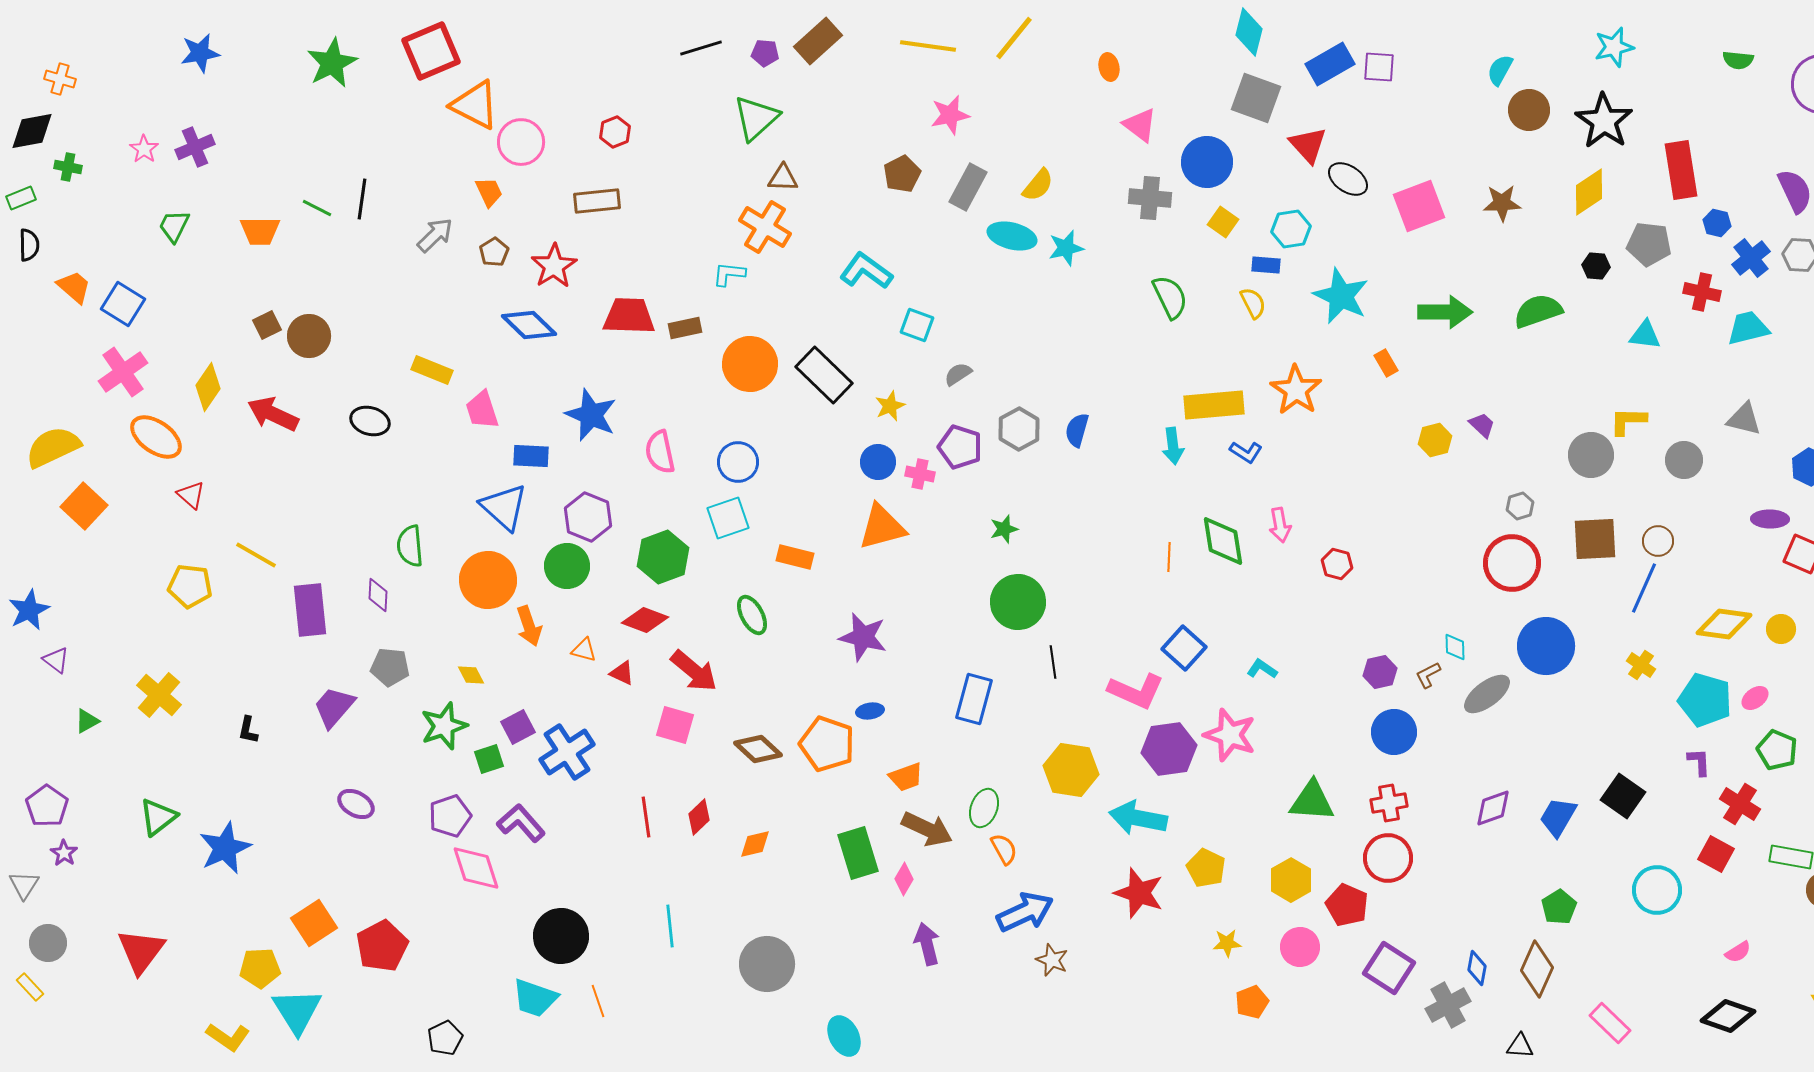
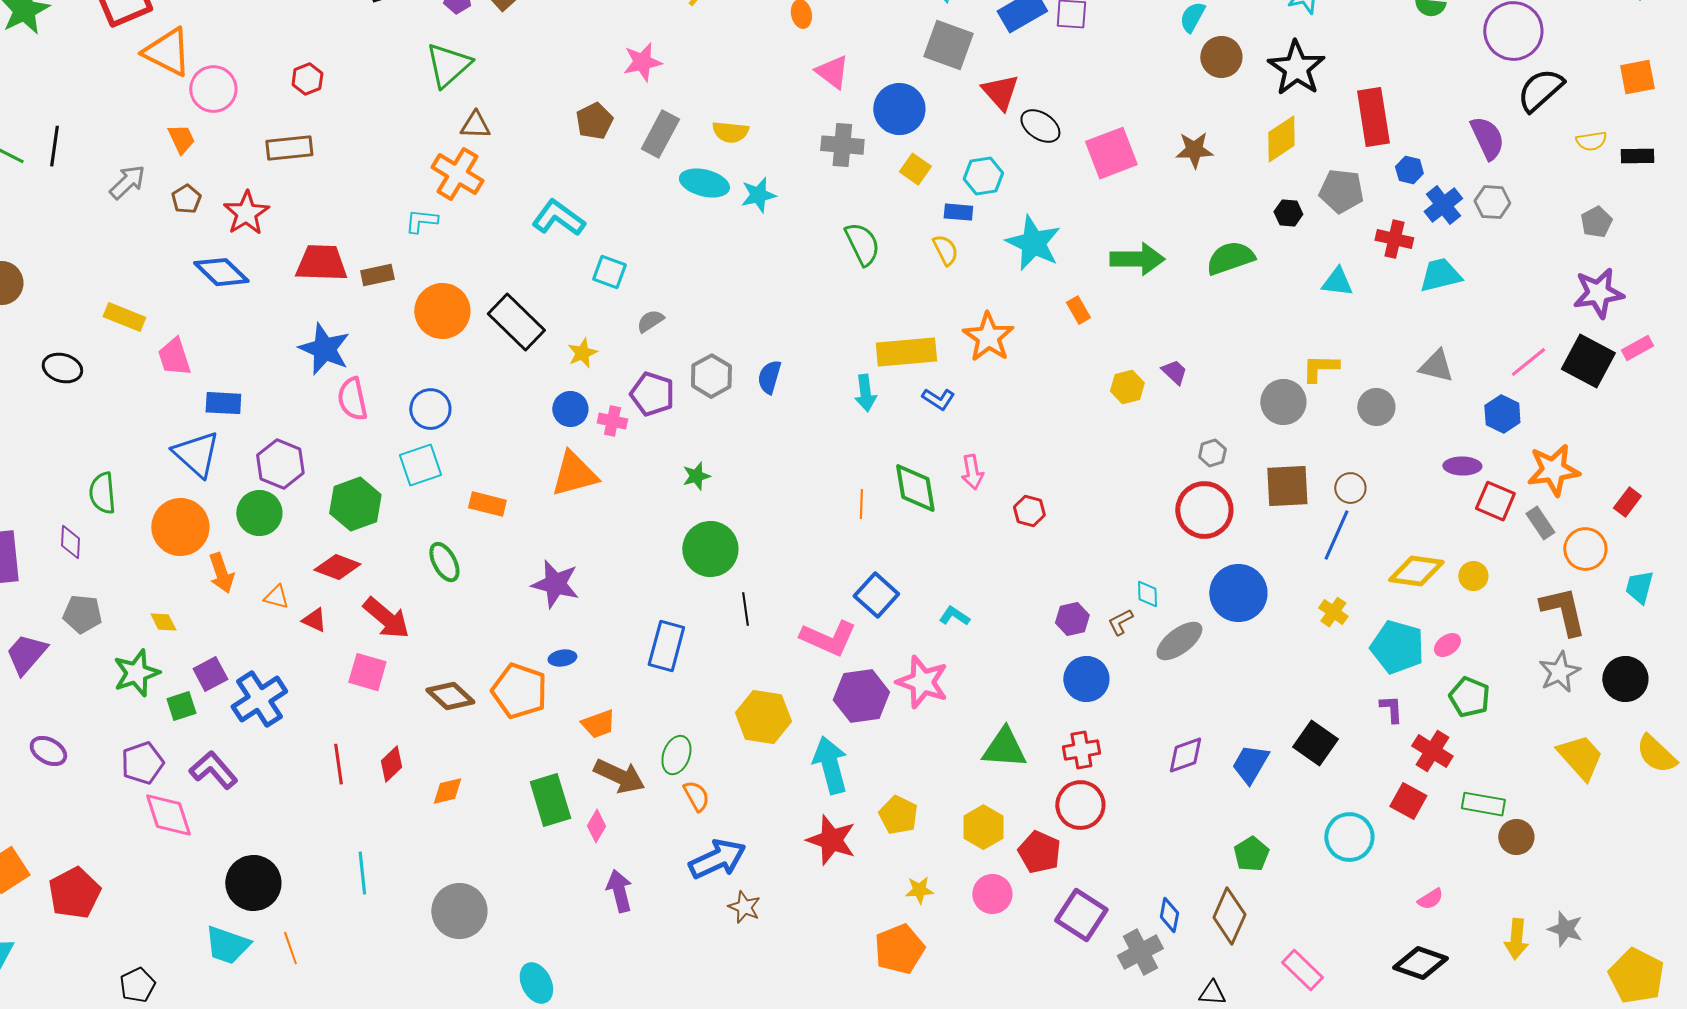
yellow semicircle: (1038, 185) -> (730, 132), turned 57
blue star: (591, 415) -> (324, 349), moved
cyan arrow: (1138, 818) -> (830, 765), turned 64
orange pentagon: (1252, 1002) -> (899, 949), moved, size x1.5

